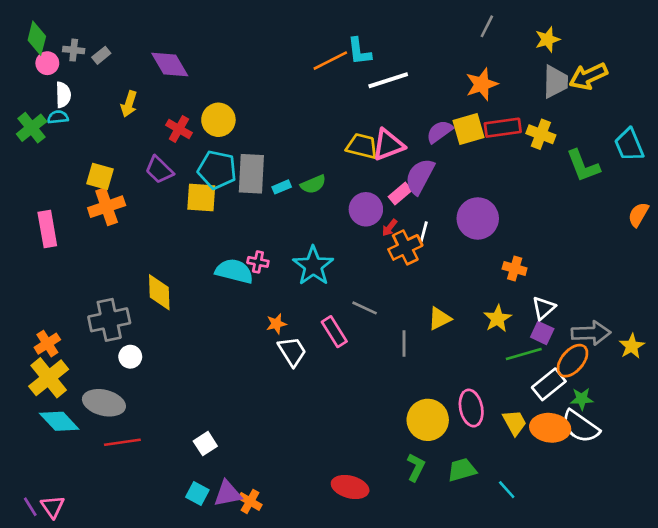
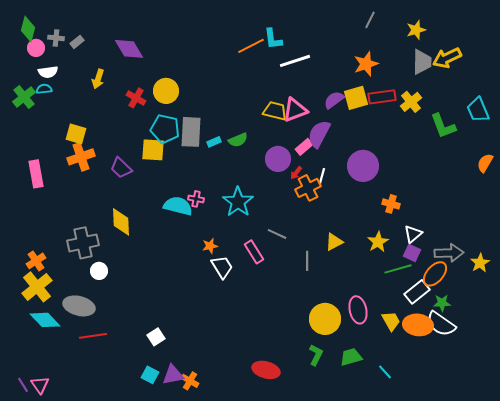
white semicircle: (63, 95) -> (48, 72), turned 84
yellow cross: (541, 134) -> (411, 102), turned 30
purple trapezoid: (159, 170) -> (121, 168), moved

